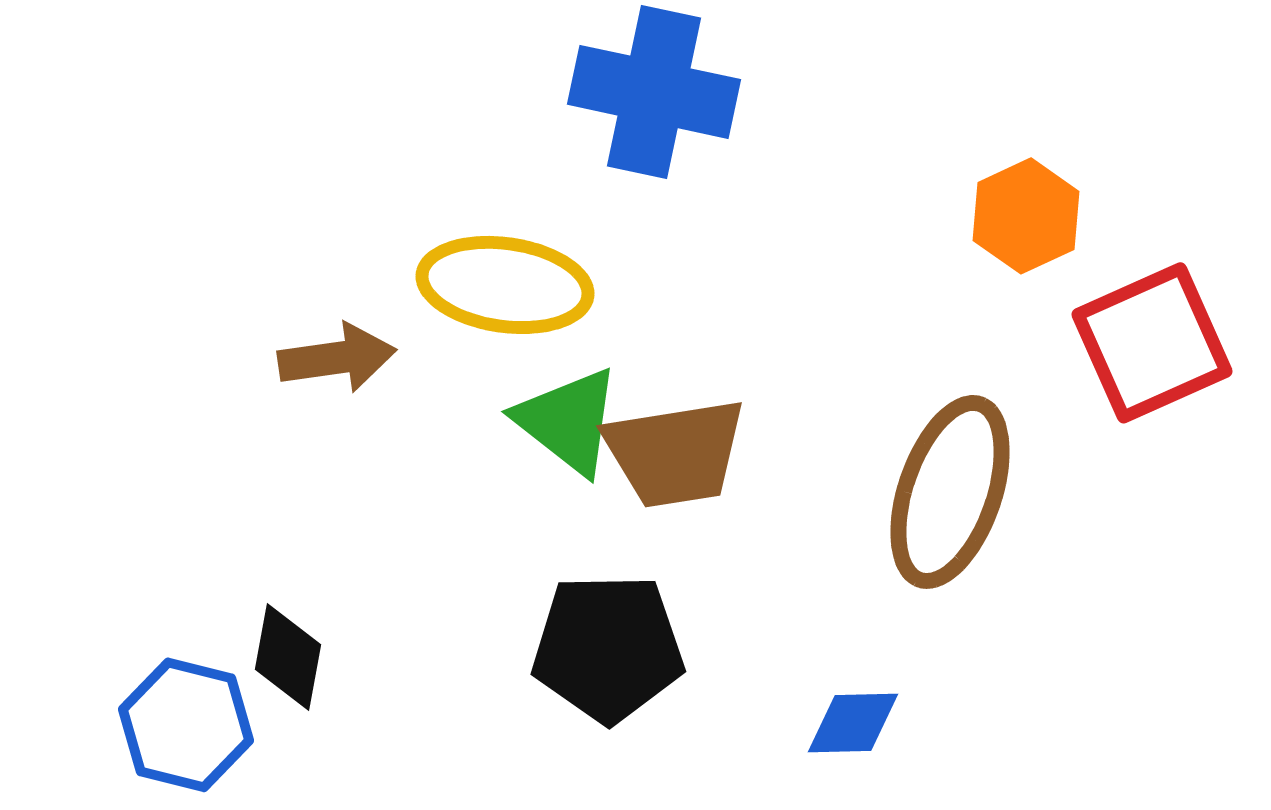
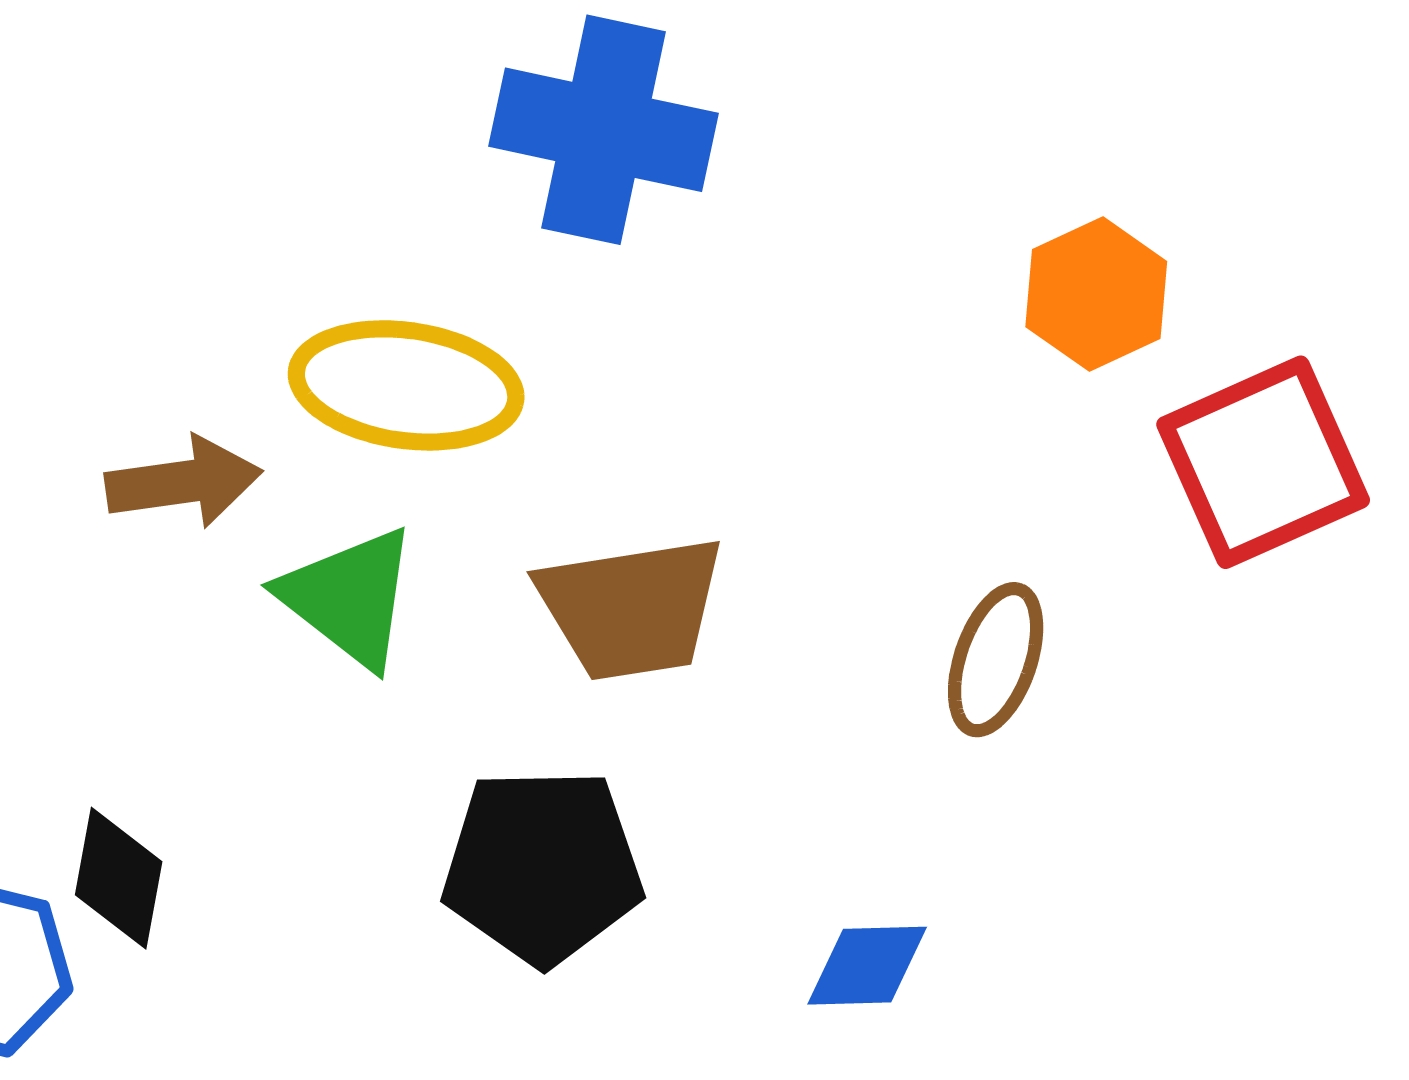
green triangle: (568, 421) -> (349, 597), moved
brown ellipse: (950, 492) -> (996, 660), size x0.6

